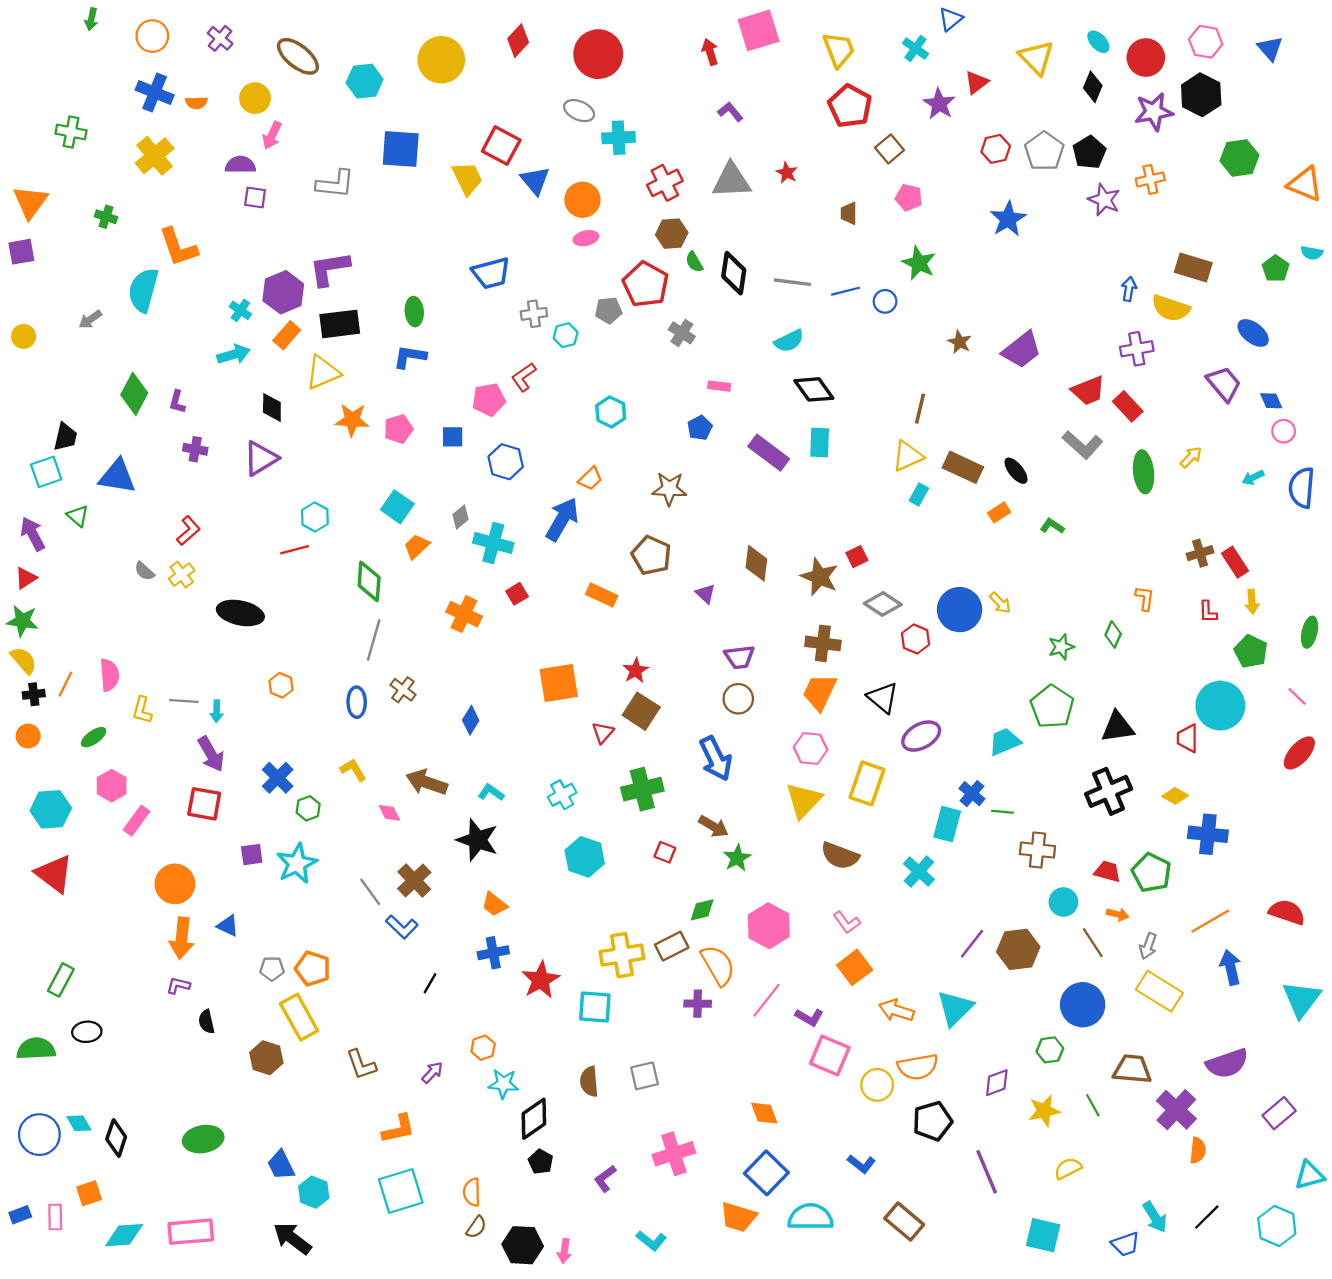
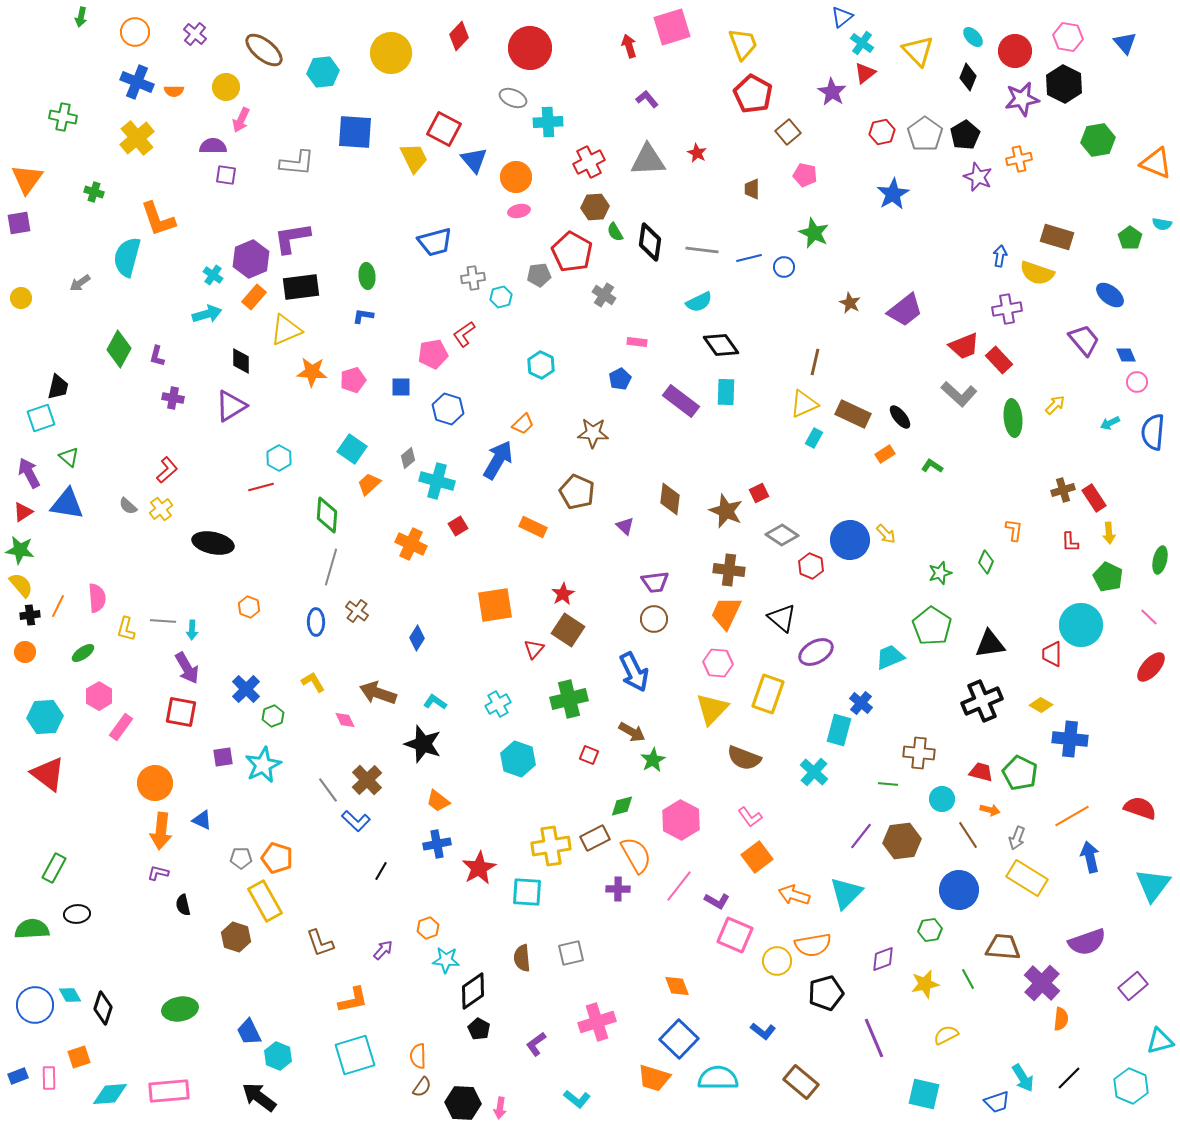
cyan cross: (916, 48) -> (862, 43), moved
blue L-shape: (410, 357) -> (363, 316), size x0.7
blue triangle: (117, 476) -> (67, 504), moved
green line: (1002, 812) -> (888, 784), moved

